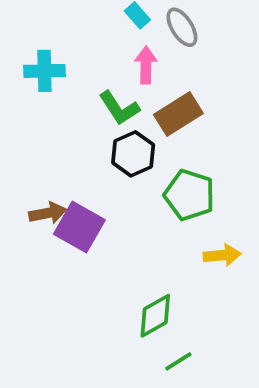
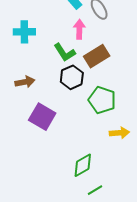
brown arrow: (48, 213) -> (25, 82), moved

